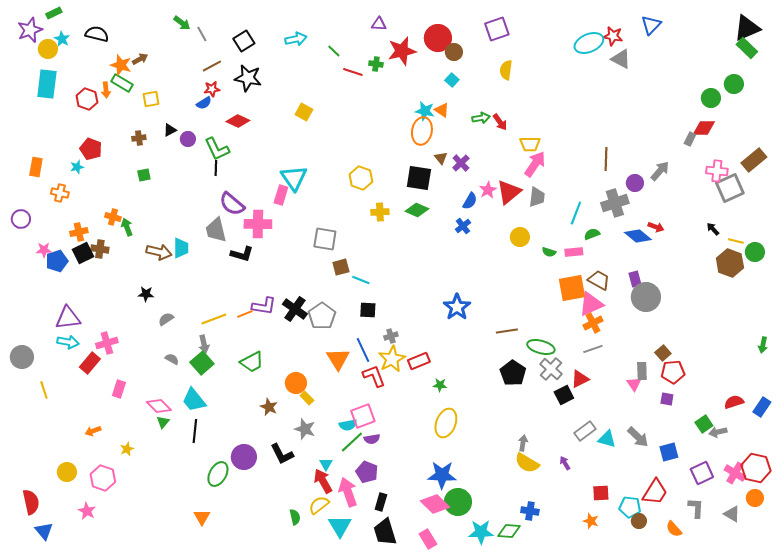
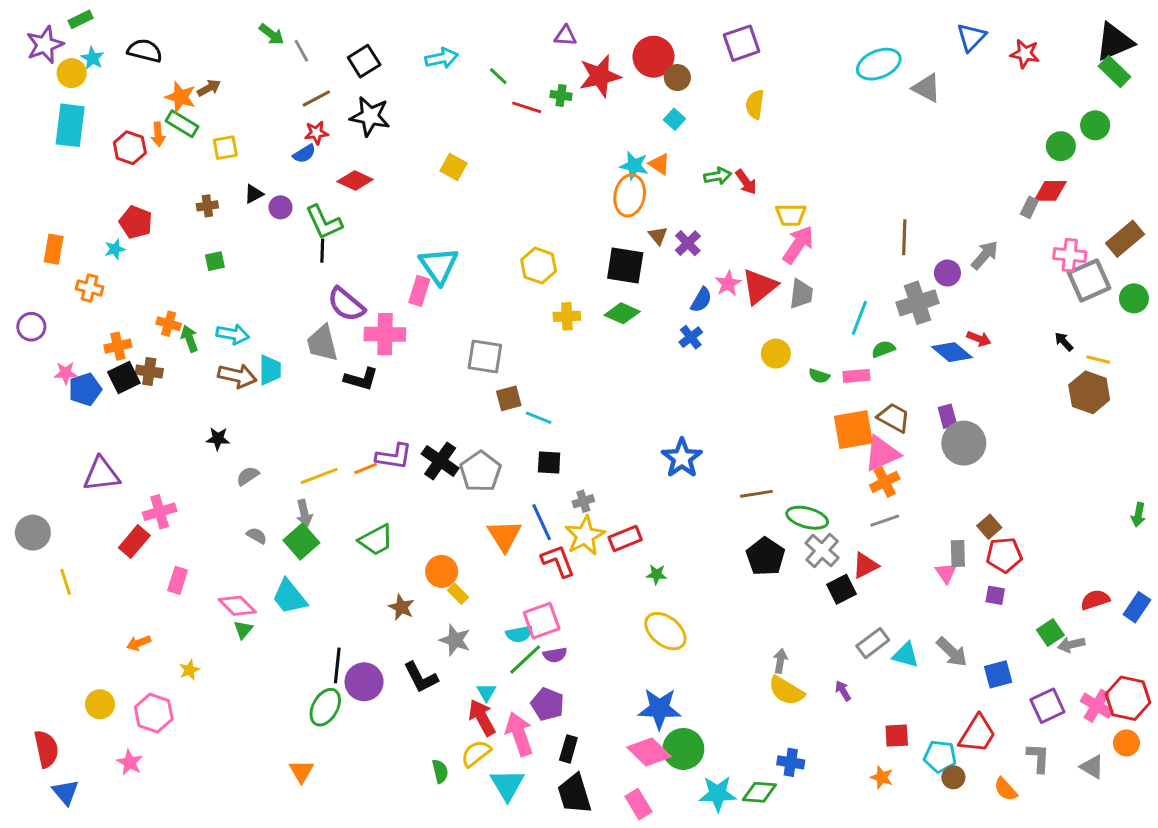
red star: (613, 36) -> (1025, 54), moved
green circle: (755, 252) -> (1134, 298), moved
cyan arrow: (68, 342) -> (233, 334), moved
yellow ellipse: (446, 423) -> (665, 631), turned -72
black line: (195, 431) -> (337, 665), moved

